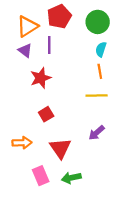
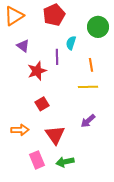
green circle: (98, 22) -> (98, 27), moved
orange triangle: (27, 26) -> (14, 16), moved
purple line: (49, 45) -> (57, 57), moved
cyan semicircle: (101, 49) -> (71, 43), moved

